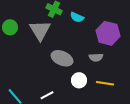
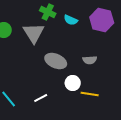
purple hexagon: (108, 33) -> (102, 20), moved
yellow line: (105, 83) -> (90, 94), moved

